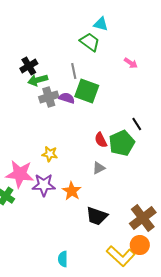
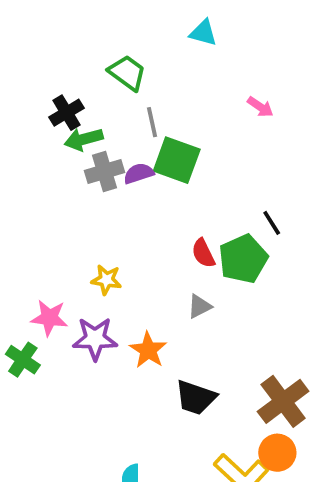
green trapezoid: (90, 42) -> (127, 73), moved
purple semicircle: (67, 98) -> (139, 173), turned -35
pink star: (20, 174) -> (49, 318), size x0.7

